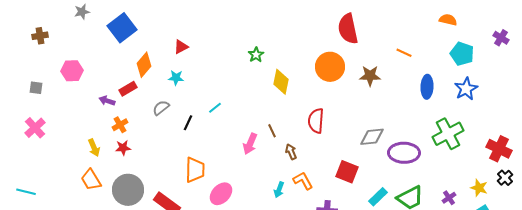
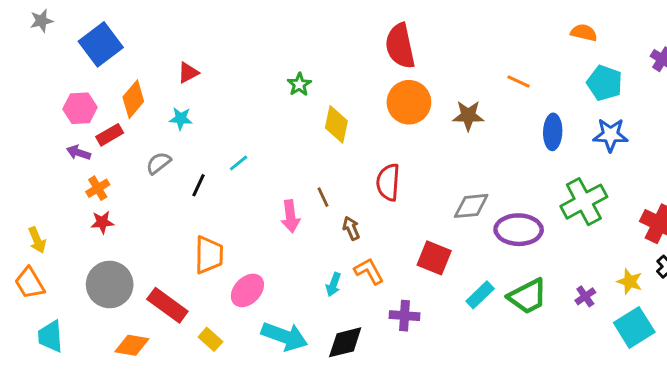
red semicircle: (348, 29) -> (400, 46), moved
pink hexagon: (72, 71) -> (80, 108), moved
blue star: (466, 89) -> (610, 135), turned 30
pink arrow: (250, 144) -> (290, 216), turned -30
yellow arrow: (94, 148) -> (37, 240), moved
orange trapezoid: (91, 180) -> (30, 283), moved

